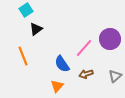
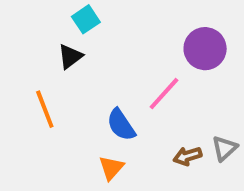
cyan square: (26, 10) -> (86, 19), moved
purple circle: (110, 39) -> (205, 49), moved
brown arrow: (86, 74) -> (187, 156), moved

